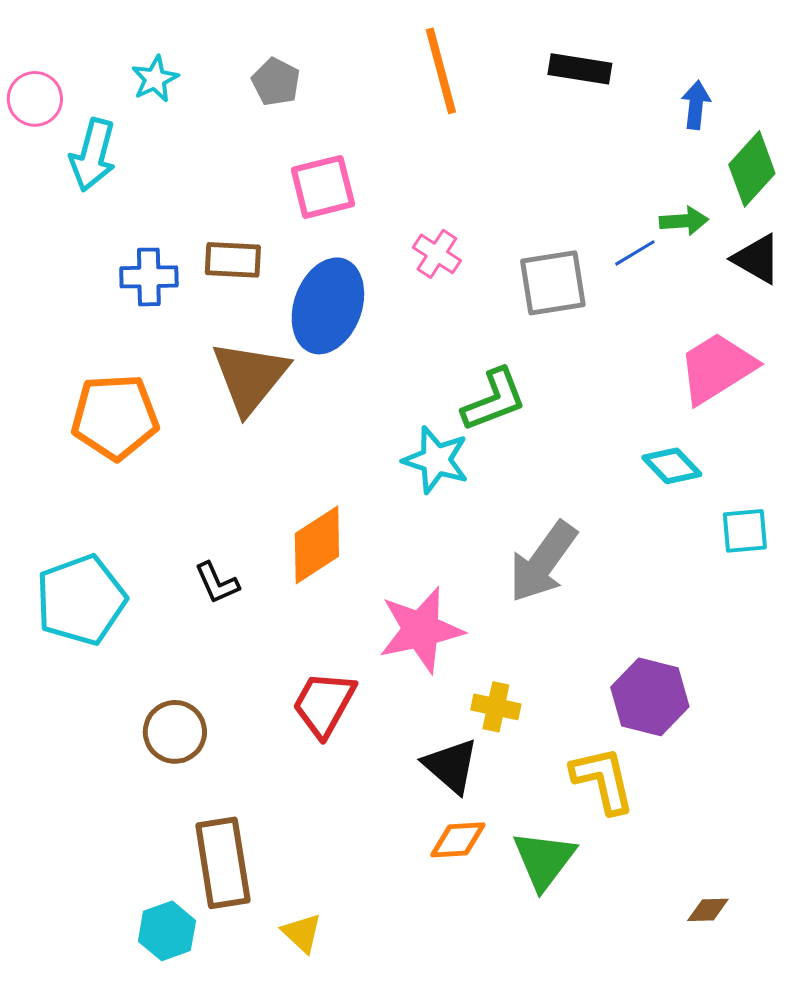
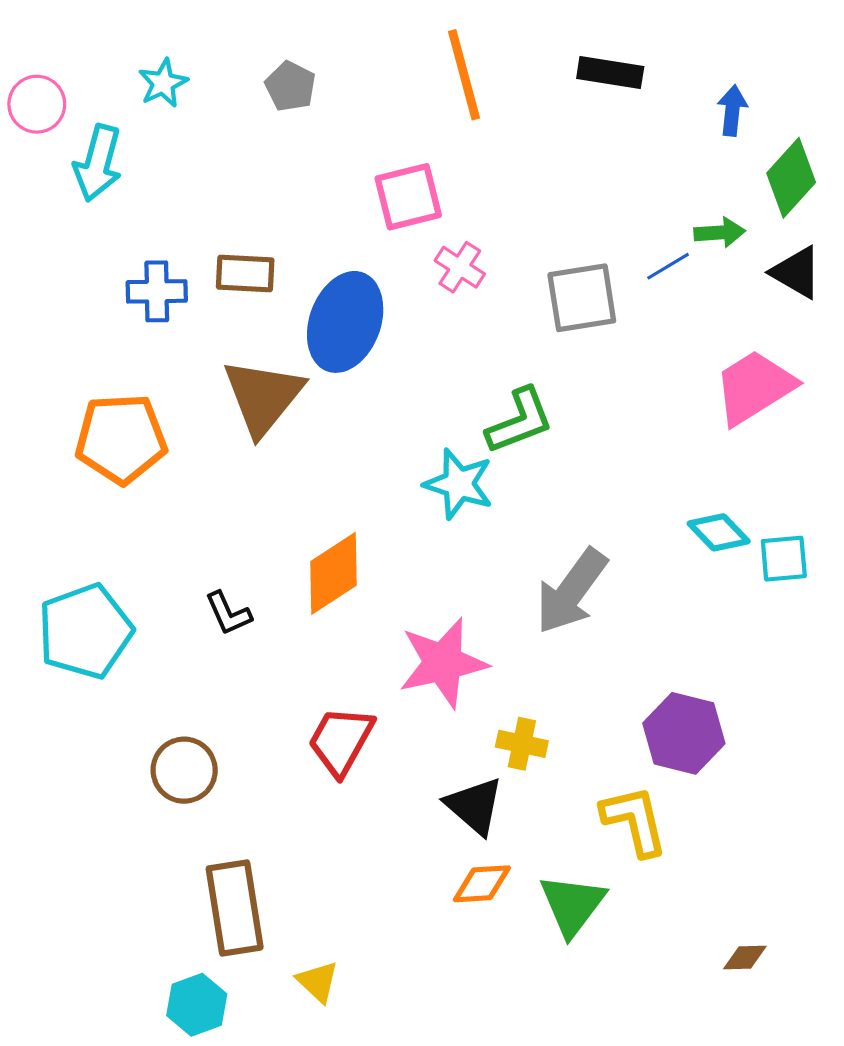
pink square: (323, 187) -> (408, 197), moved
cyan diamond: (672, 466) -> (719, 532), moved
cyan hexagon: (167, 931) -> (197, 1005), moved

